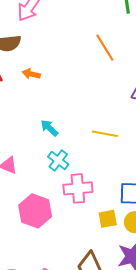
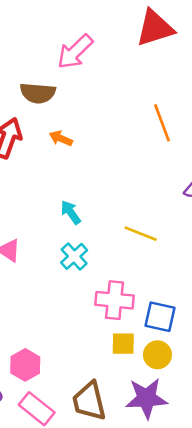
pink cross: (78, 188) -> (115, 300), moved
pink hexagon: (35, 211) -> (25, 365), moved, size x0.7

